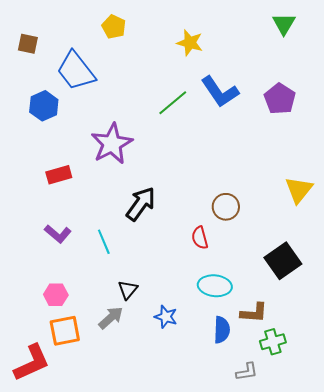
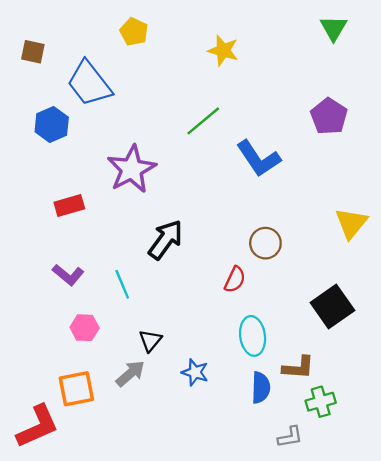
blue L-shape: (220, 92) -> (258, 159), moved
red semicircle: (200, 238) -> (235, 280), turned -140
cyan ellipse: (215, 286) -> (253, 336), turned 76
pink hexagon: (56, 295) -> (85, 328), moved

